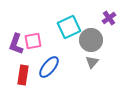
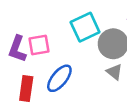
gray triangle: (92, 62) -> (114, 72), turned -32

